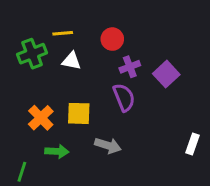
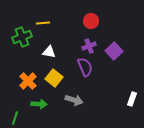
red circle: (112, 39) -> (91, 21), moved
white triangle: (71, 61) -> (49, 52), moved
yellow square: (79, 113) -> (54, 78), turned 36

